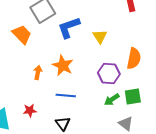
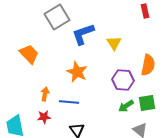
orange trapezoid: (22, 34) -> (29, 54), moved
orange arrow: (38, 72) -> (45, 94), moved
blue line: (66, 95) -> (69, 102), moved

